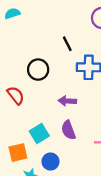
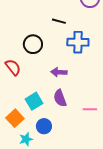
black line: (67, 44) -> (59, 21), turned -48
orange square: (18, 153) -> (15, 118), turned -30

